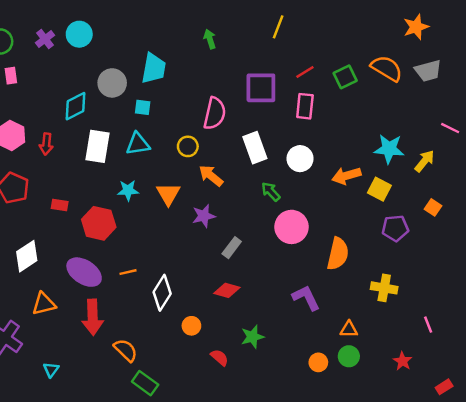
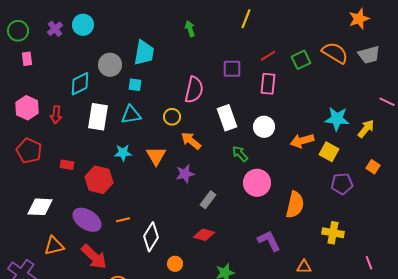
purple square: (261, 88) -> (232, 69), size x0.7
white diamond: (27, 256) -> (40, 207), turned 36
red arrow: (93, 317) -> (94, 257), turned -44

